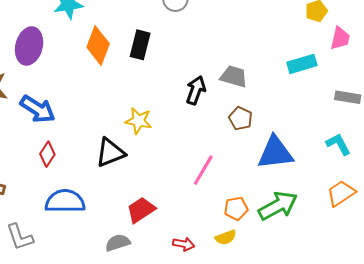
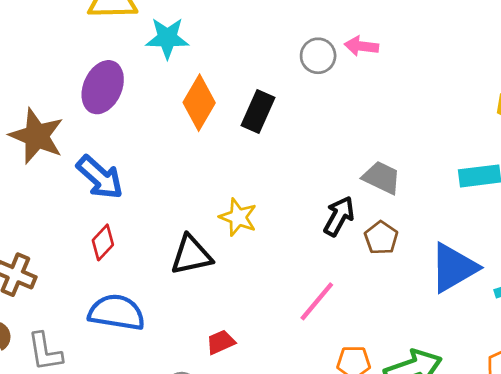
black arrow: (196, 90) -> (339, 216), moved
blue triangle: (275, 153) -> (454, 268), moved, turned -33
red trapezoid: (141, 210) -> (221, 342), size x0.7

